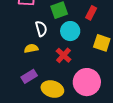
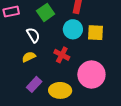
cyan circle: (70, 31) -> (73, 29), moved

